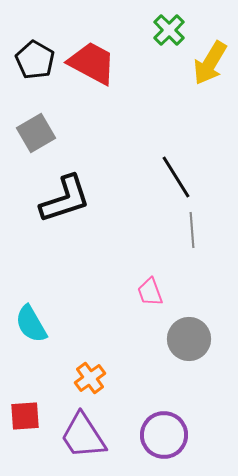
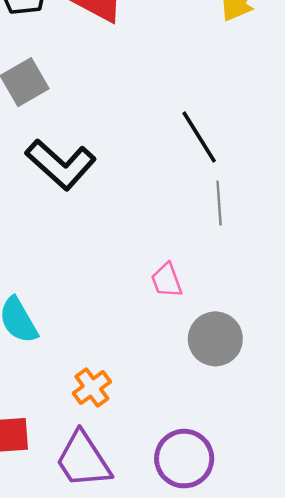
black L-shape: (65, 199) -> (61, 164), turned 60

